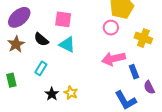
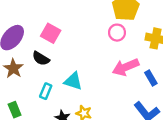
pink square: (63, 19) -> (51, 33), moved, turned 30
cyan triangle: (67, 45) -> (73, 81), moved

